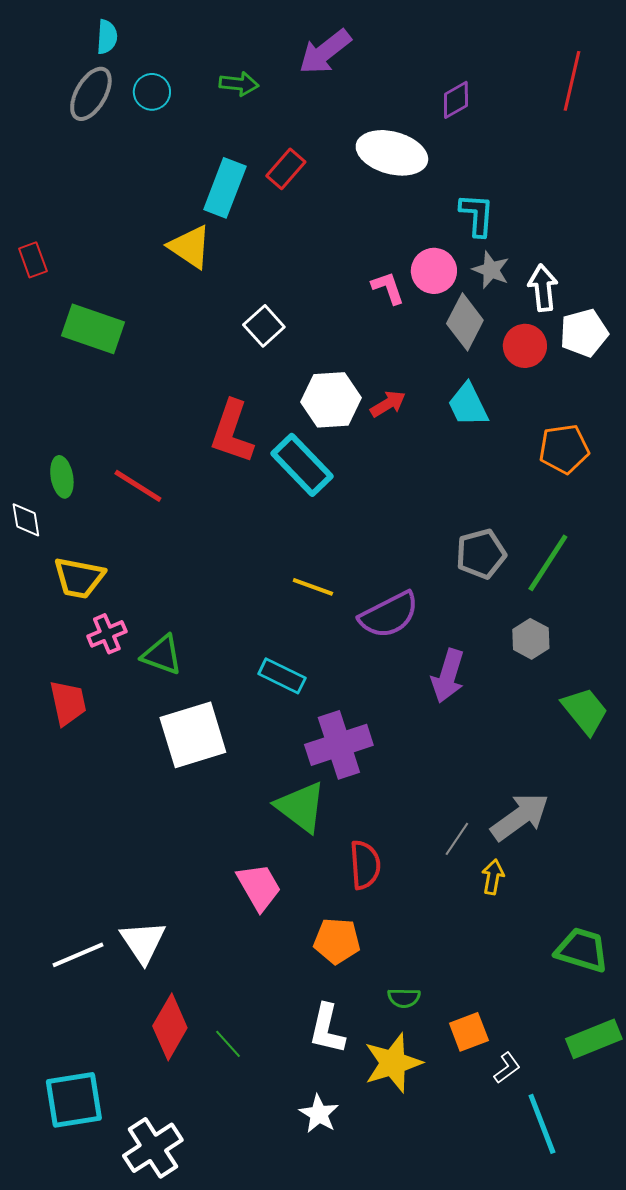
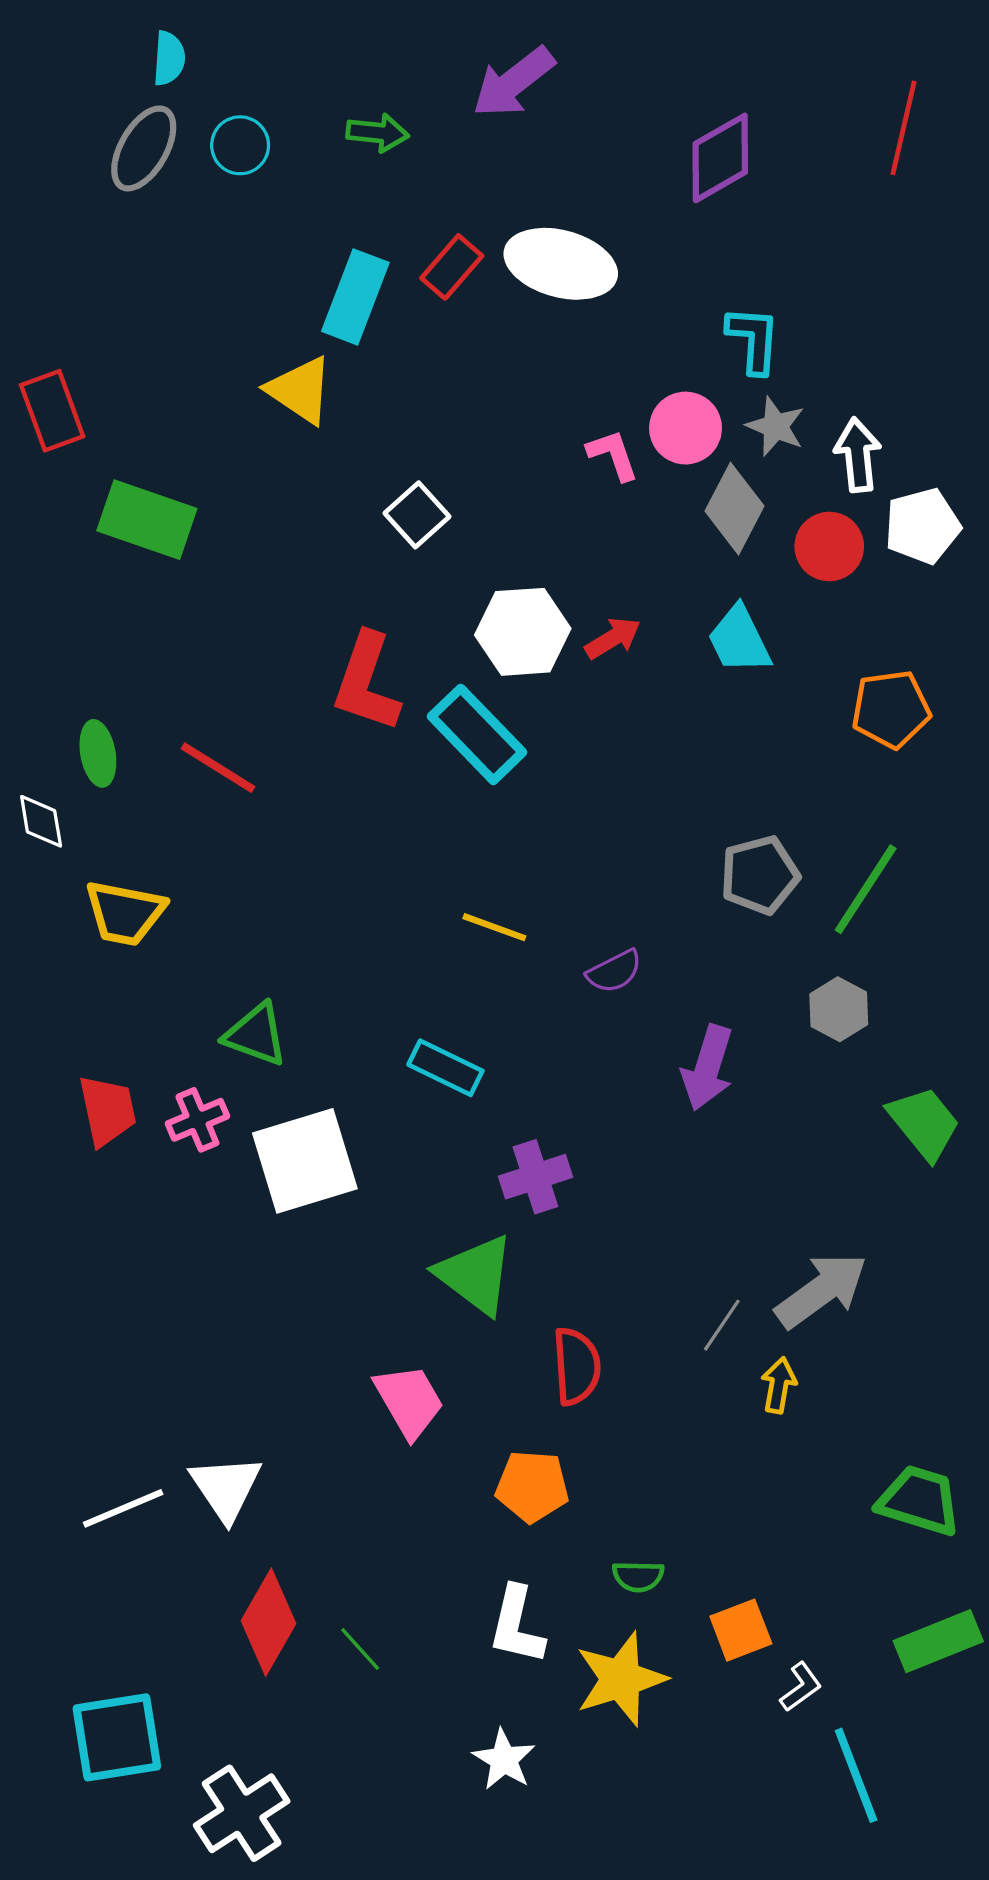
purple diamond: (456, 100) -> (720, 158), size x1.5
white ellipse: (392, 153) -> (561, 264), moved
red rectangle: (33, 260) -> (52, 411), size x1.4
purple semicircle: (389, 615) -> (614, 971), size x0.6
pink cross: (107, 634) -> (197, 1120), moved
purple cross: (339, 745) -> (535, 1177), size x0.7

